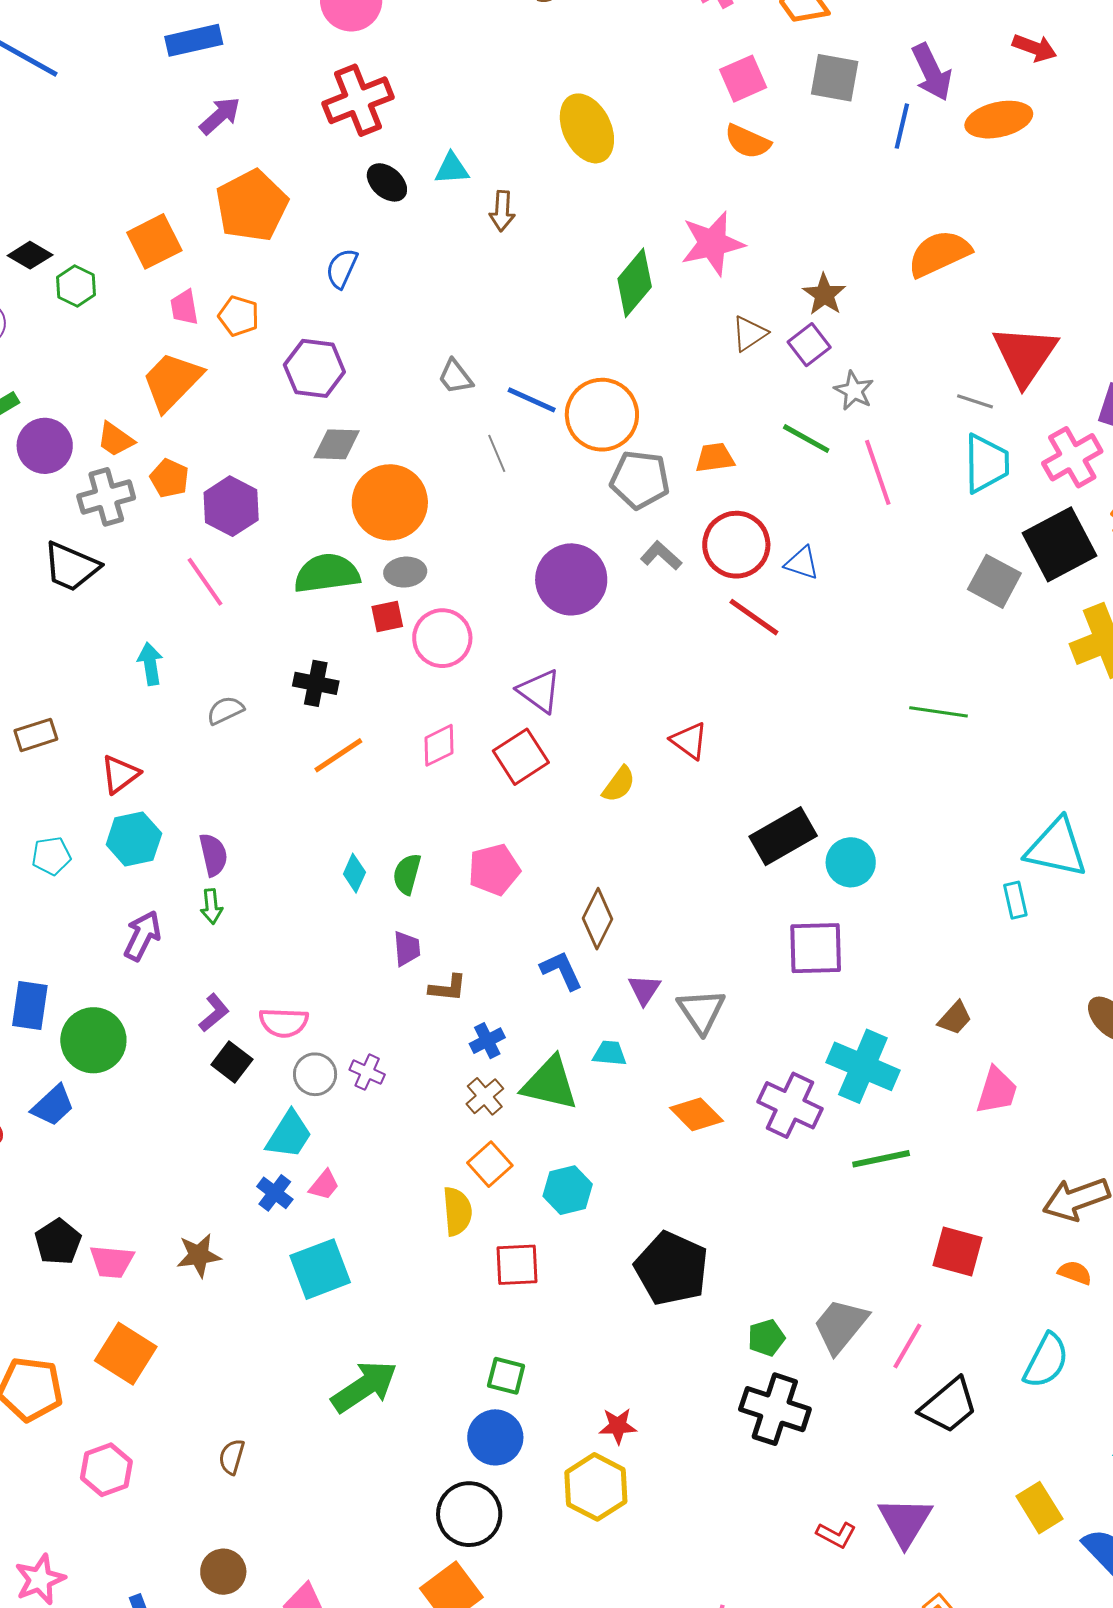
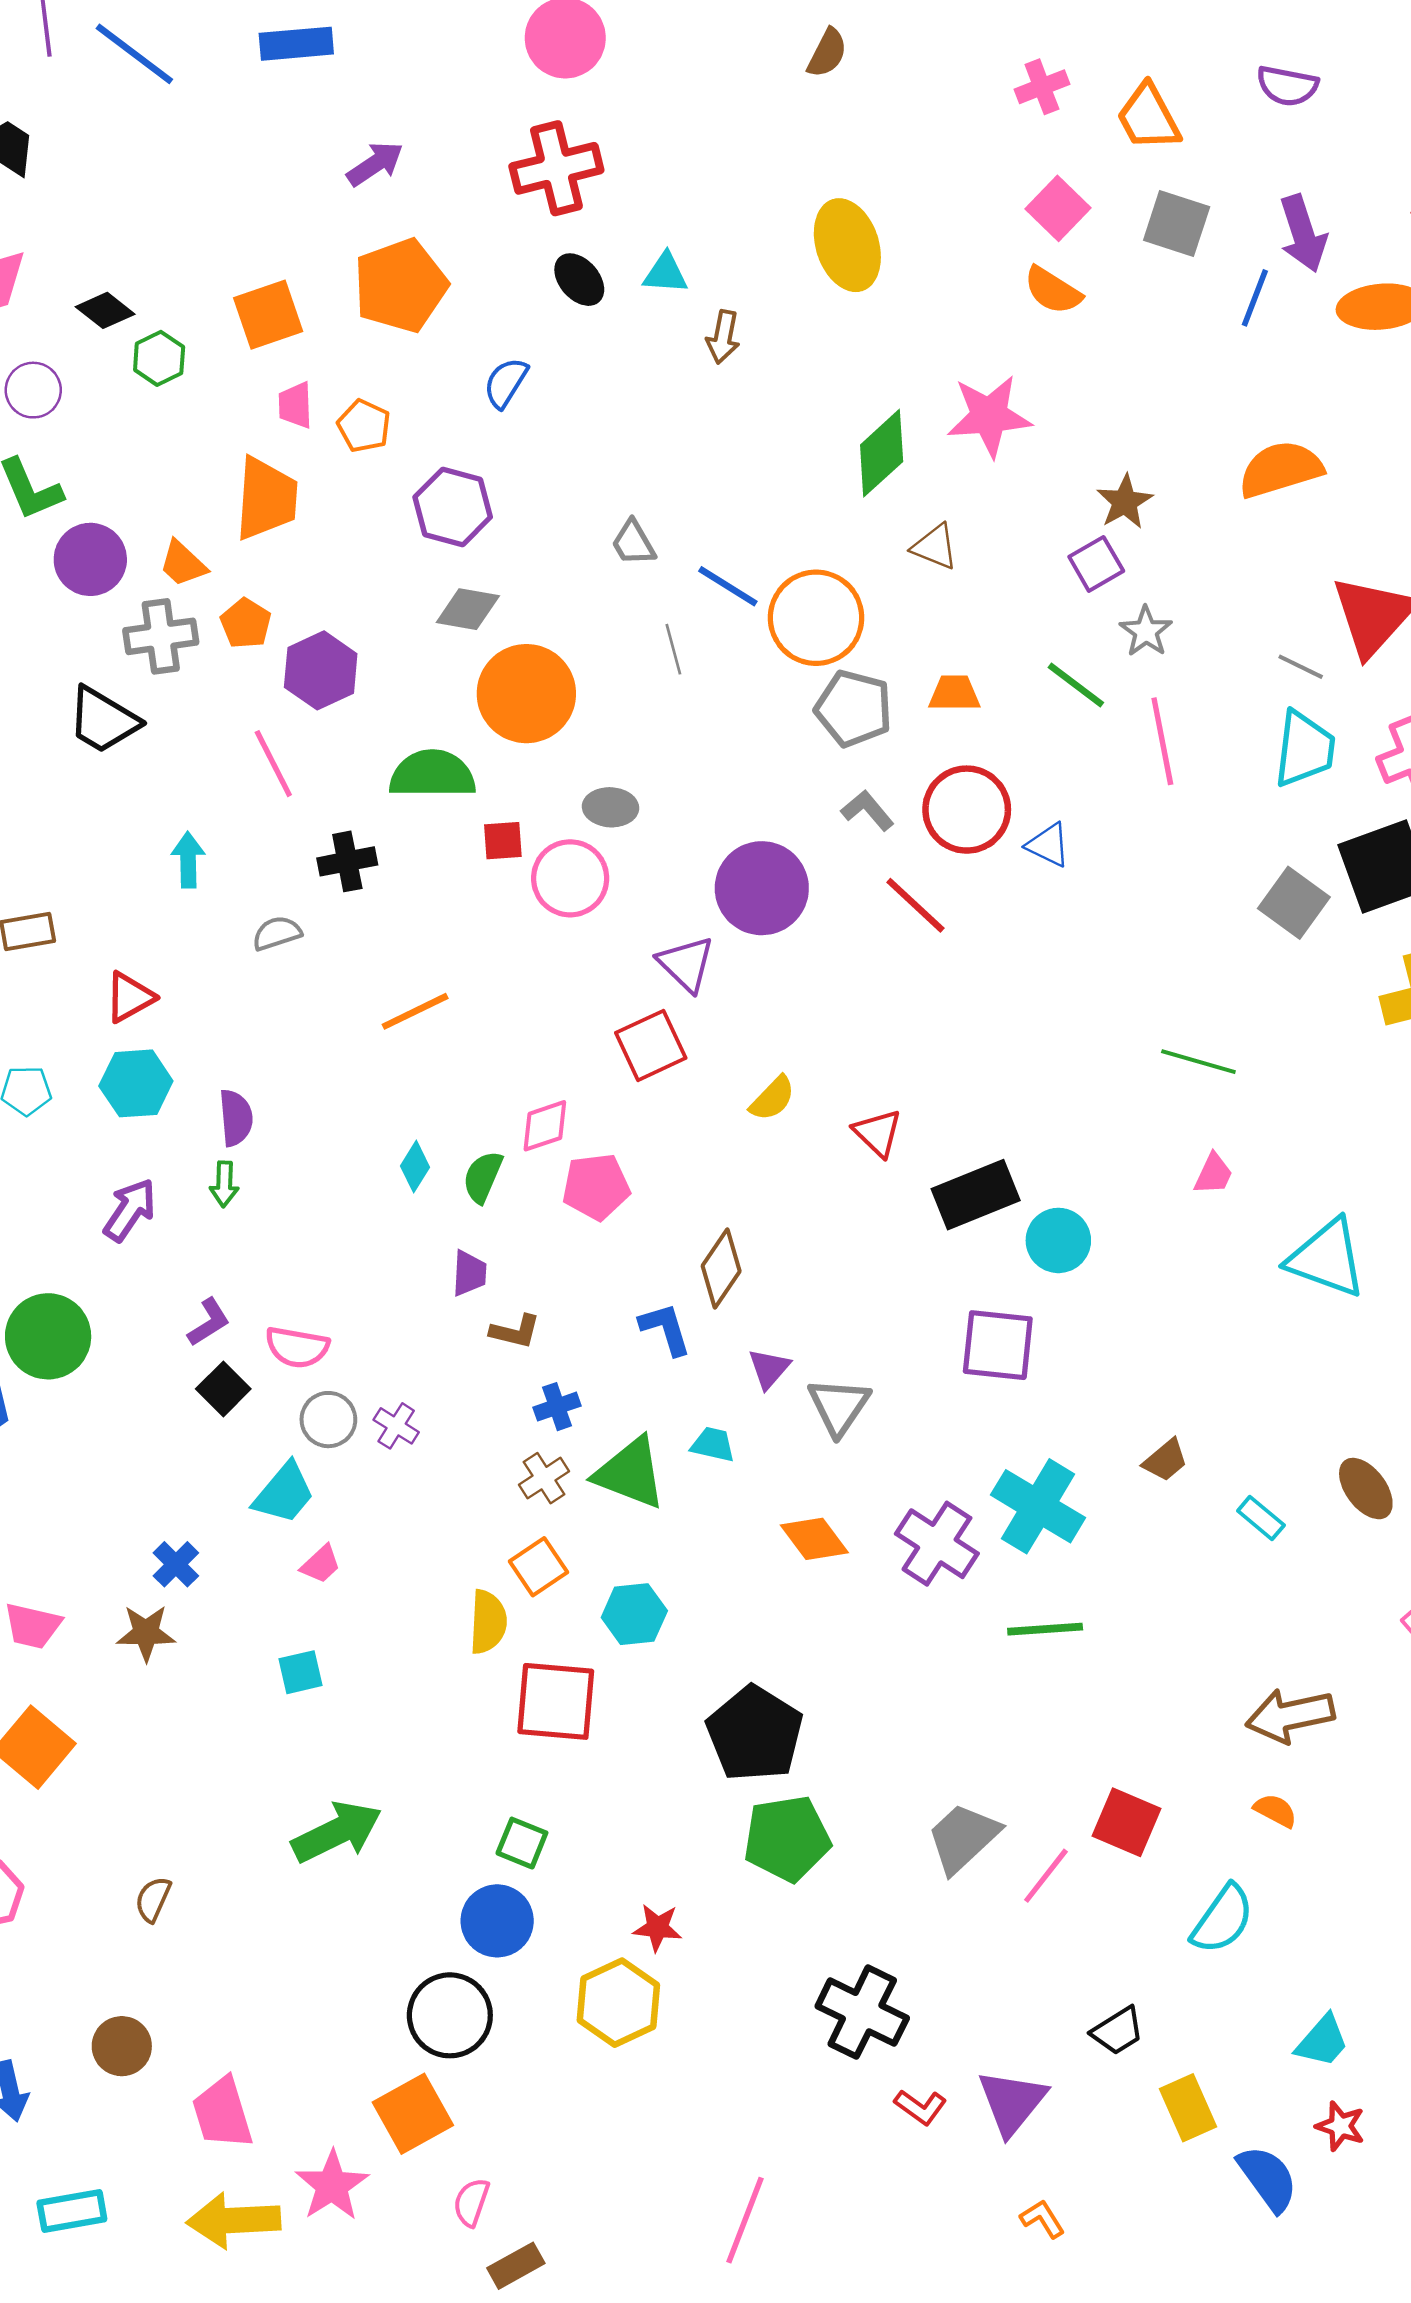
blue rectangle: (194, 40) -> (296, 44), moved
pink square: (743, 79) -> (1058, 208), turned -30
brown triangle: (749, 334) -> (935, 547), moved, turned 48
orange trapezoid: (172, 381) -> (266, 499), turned 132
gray ellipse: (405, 572) -> (611, 807), moved
purple circle: (571, 579) -> (762, 888), moved
red line: (754, 617) -> (915, 905), moved
black cross: (316, 683) -> (347, 861), moved, turned -30
red triangle: (689, 741) -> (878, 1133), moved
pink diamond: (439, 745) -> (545, 1126), moved
cyan rectangle: (1015, 900) -> (1261, 1518), moved, turned -45
pink trapezoid: (997, 1091) -> (1213, 1174), moved, size x0.7
blue cross: (275, 1193) -> (176, 1564), moved
red square: (958, 1251) -> (1126, 1822), moved
red square: (517, 1265) -> (556, 1701), size x1.4
cyan square: (320, 1269) -> (301, 1672), size x0.6
green pentagon: (766, 1338) -> (787, 1839), moved, size x1.8
black trapezoid: (949, 1406) -> (1118, 2031), moved, size x0.7
black cross: (775, 1409) -> (862, 2012), moved

